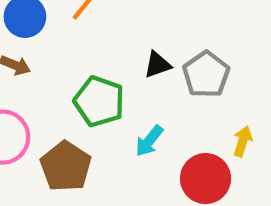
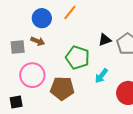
brown pentagon: (66, 166) -> (62, 88), turned -30

